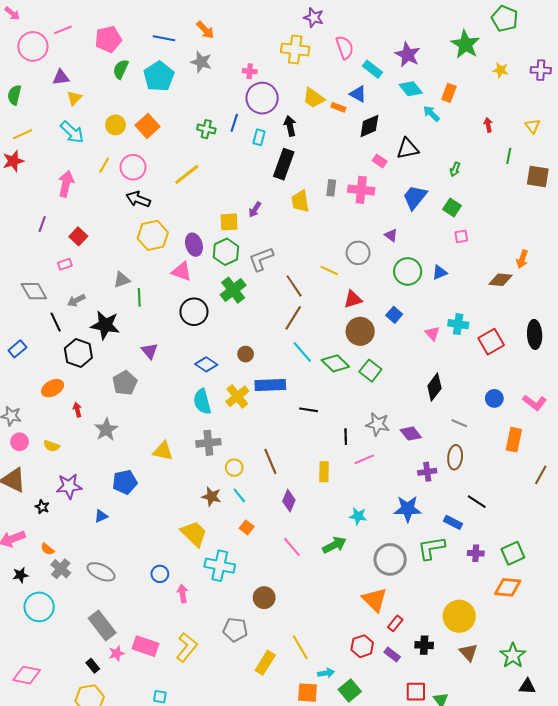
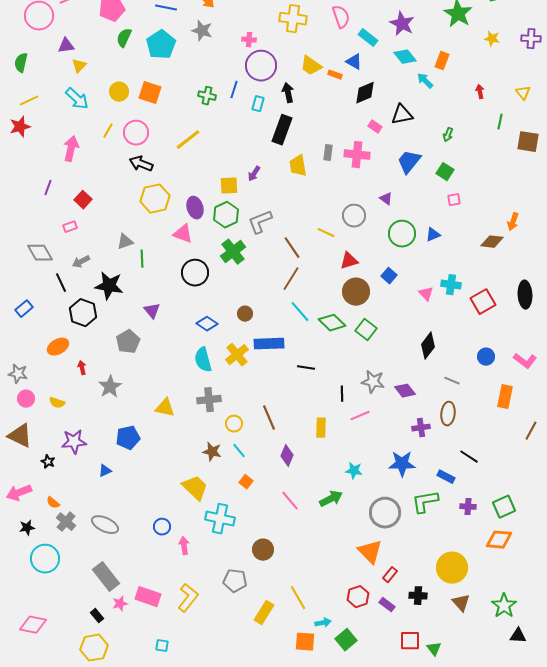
orange square: (147, 126) -> (150, 93), turned -30

